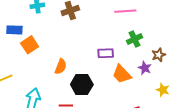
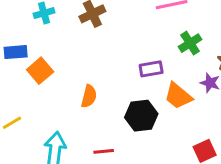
black hexagon: (82, 84) -> (141, 116), moved

